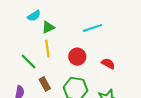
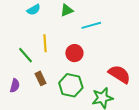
green triangle: (48, 27) -> (67, 10), moved
red semicircle: (108, 64) -> (119, 74), moved, size x1.6

